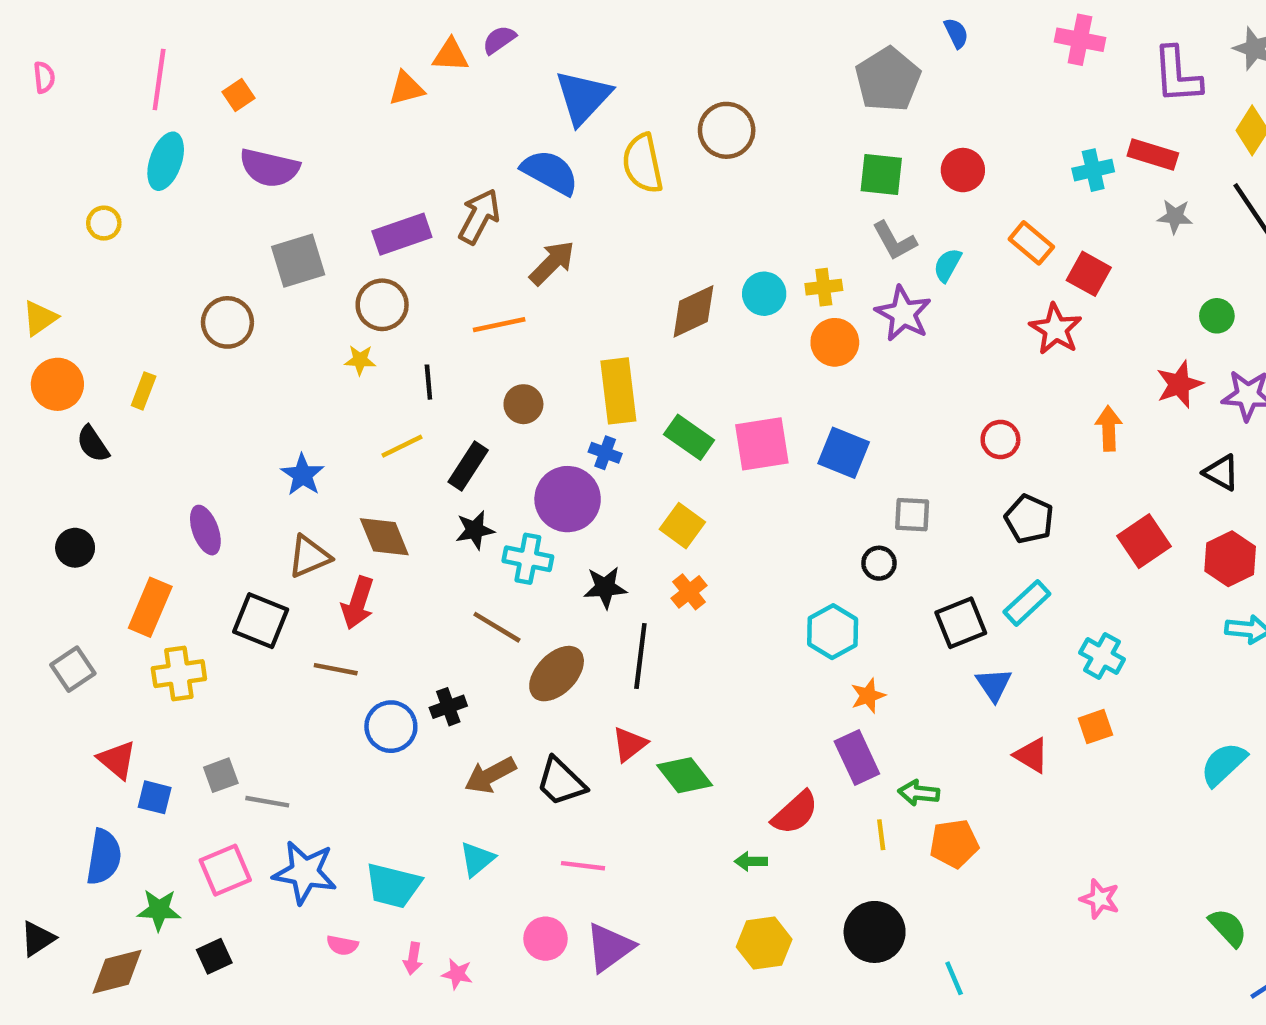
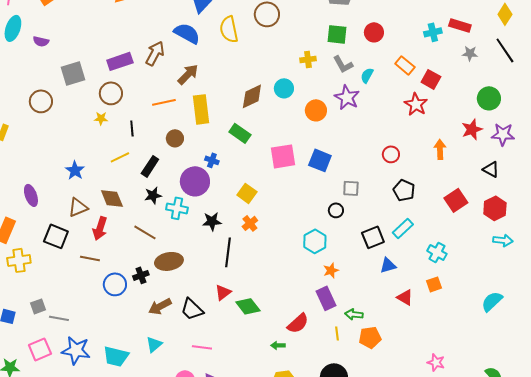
purple semicircle: (269, 168) -> (41, 41), moved, size x0.6
yellow cross: (824, 287) -> (308, 59), moved
green circle: (1217, 316) -> (489, 98), size x1.5
yellow rectangle: (618, 391) -> (201, 109), moved
green rectangle: (689, 437) -> (240, 133), moved
brown line: (497, 627) -> (145, 232), moved
brown ellipse: (557, 674) -> (169, 261), moved, turned 36
blue triangle: (994, 685) -> (388, 265), turned 48

